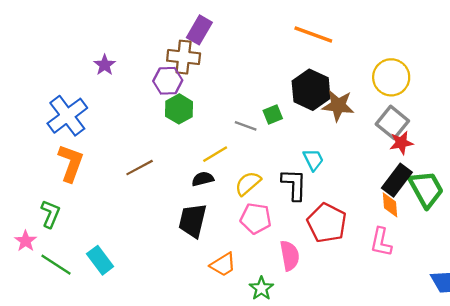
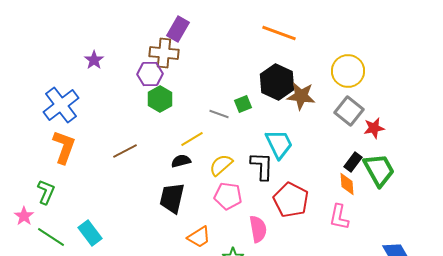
red star: (401, 143) -> (374, 128), moved
cyan trapezoid: (313, 160) -> (279, 144), size x1.5
black rectangle: (397, 180) -> (353, 162), size x0.7

